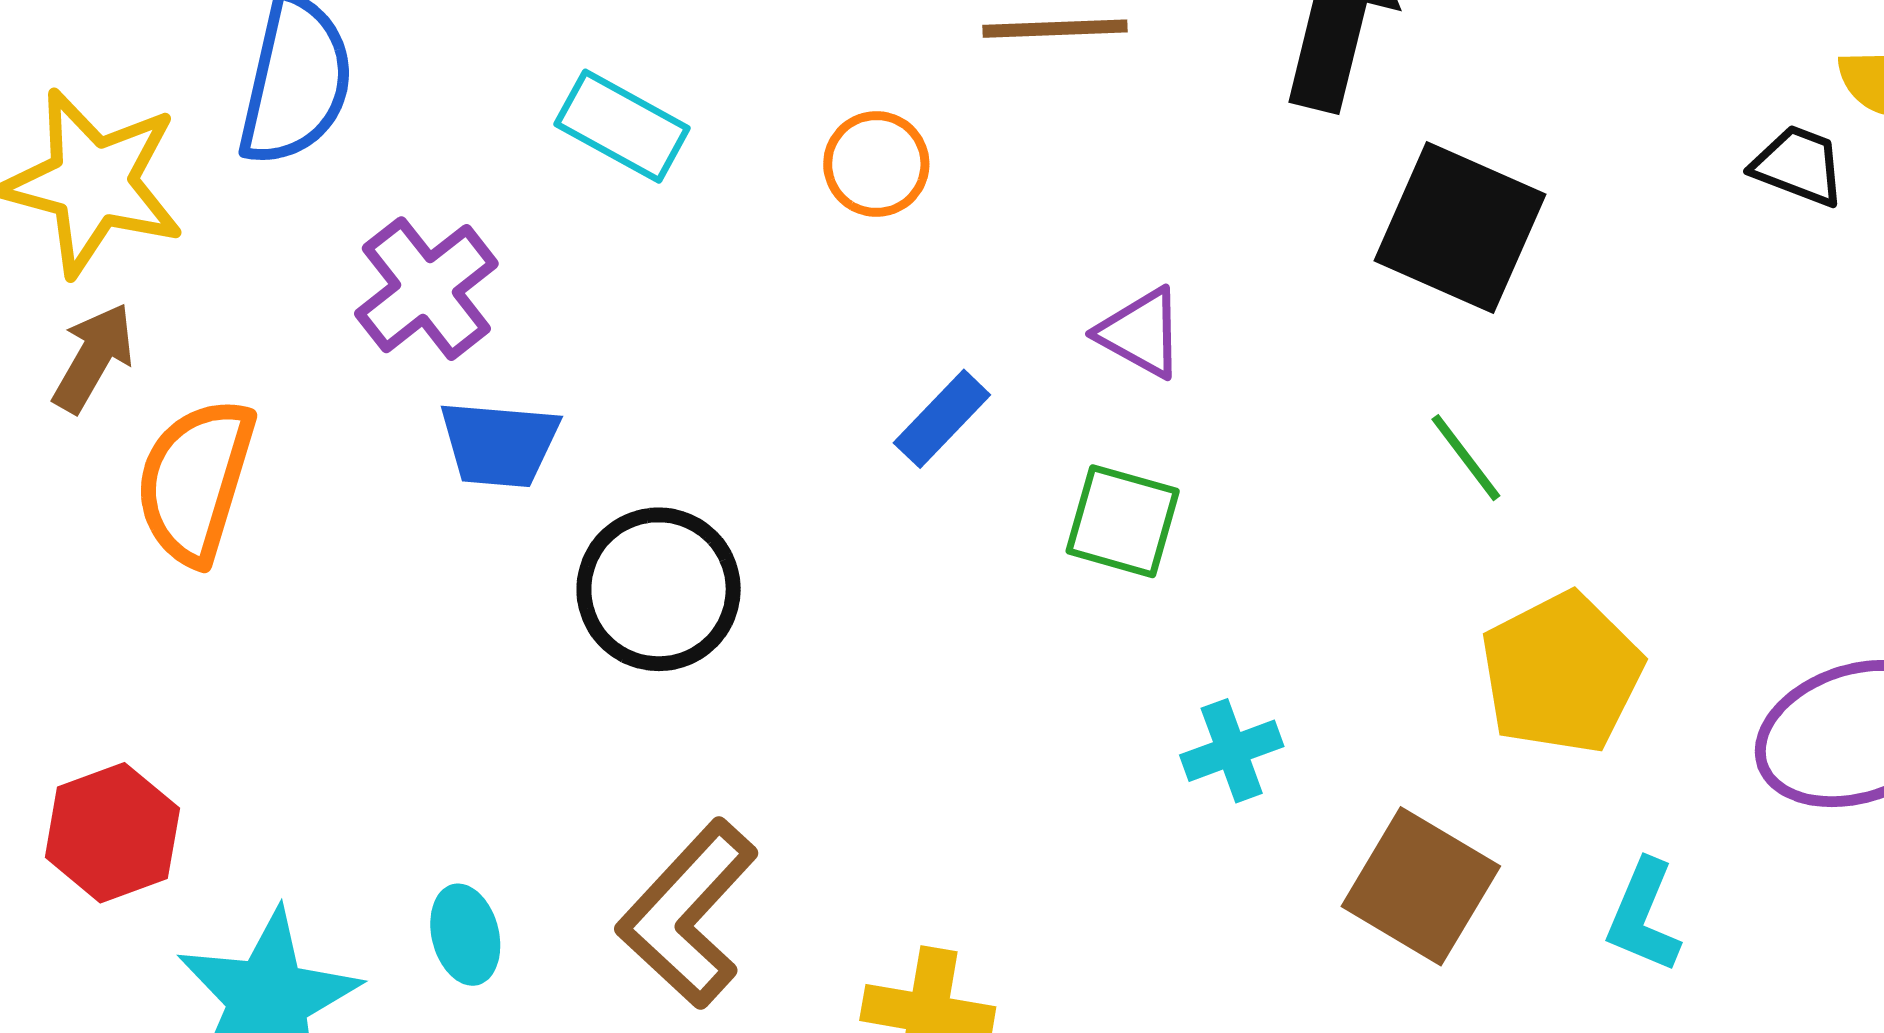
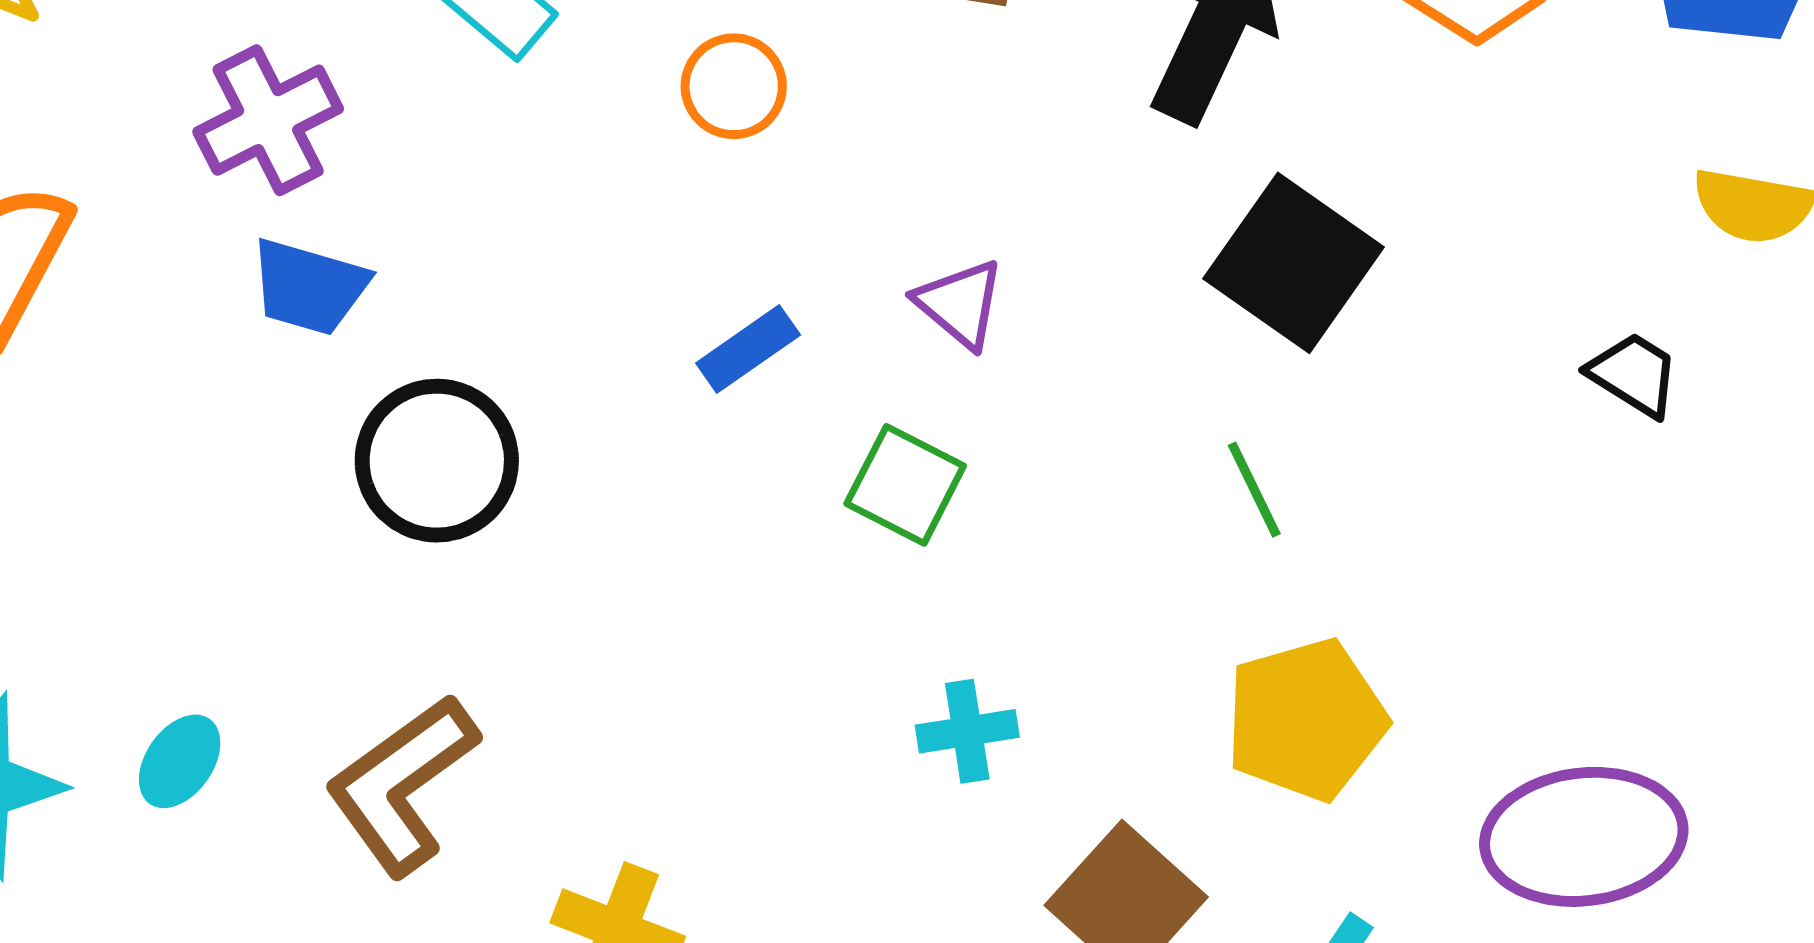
black trapezoid: (1798, 166) -> (1634, 374), moved
cyan ellipse: (465, 935) -> (180, 761), turned 38

